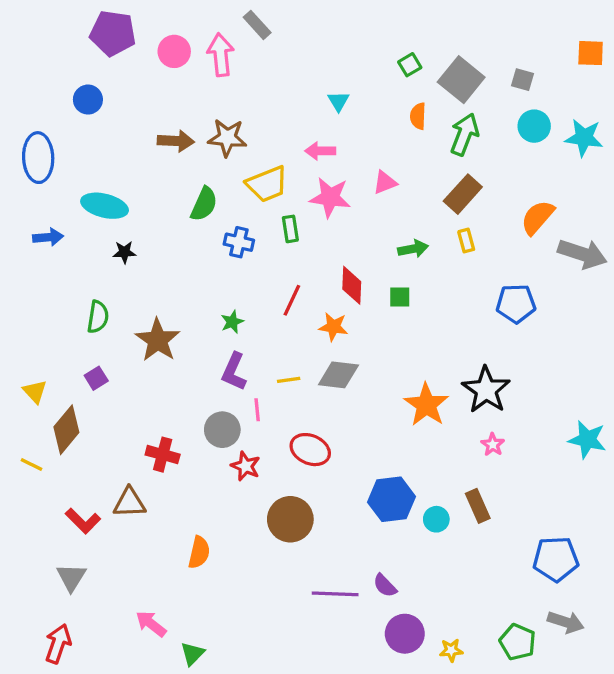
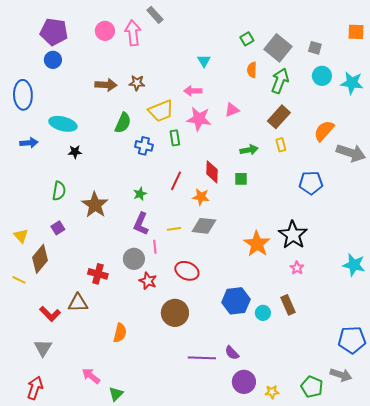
purple pentagon: (113, 33) -> (54, 32), moved
brown star: (227, 138) -> (137, 83), size x0.7
blue pentagon: (556, 559) -> (352, 340), moved

